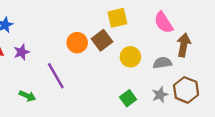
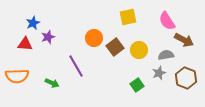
brown square: (102, 40) -> (115, 47), moved
brown arrow: (184, 45) -> (184, 40), turned 108
purple star: (22, 52) -> (48, 37), moved
gray star: (160, 95) -> (159, 73), moved

